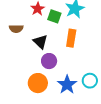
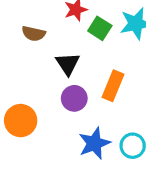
orange rectangle: (71, 38) -> (113, 86), moved
orange circle: (38, 83) -> (21, 121), moved

